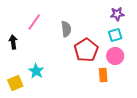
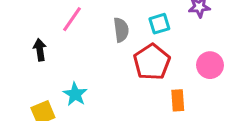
cyan square: (115, 35) -> (159, 24), moved
pink circle: (115, 56) -> (210, 65), moved

